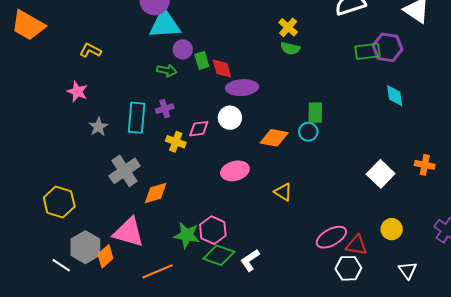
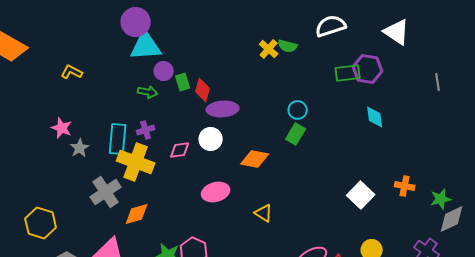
green semicircle: (290, 48) -> (288, 46), moved
red diamond: (222, 68) -> (203, 90), turned 30
pink star: (77, 92) -> (62, 128), moved
green rectangle: (315, 113) -> (296, 134), turned 30
cyan circle: (308, 132) -> (298, 110), moved
yellow cross: (176, 142) -> (136, 162), moved, size x1.8

